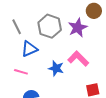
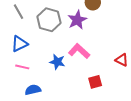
gray line: (17, 27) -> (19, 12), moved
blue triangle: (29, 49) -> (19, 44), moved

